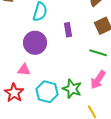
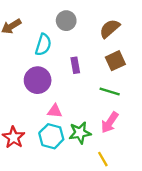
pink triangle: (24, 70) -> (55, 111), moved
green star: (72, 89) -> (80, 133), turned -30

